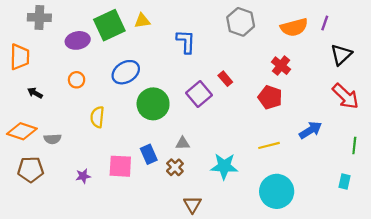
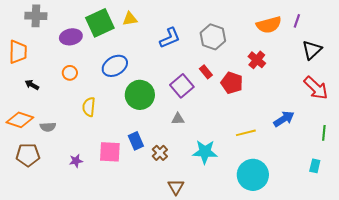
gray hexagon: (241, 22) -> (213, 37), moved
blue L-shape: (186, 42) -> (170, 38), turned 65
red pentagon: (270, 97) -> (232, 83), moved
gray triangle: (183, 143) -> (178, 119), moved

